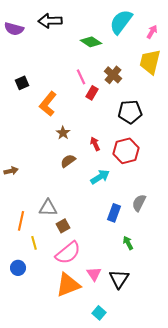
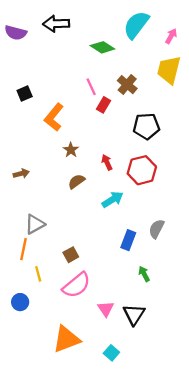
brown arrow: (11, 171) -> (21, 174), moved
gray triangle: (48, 208) -> (35, 224), moved, turned -30
orange triangle: (68, 285) -> (66, 339), moved

